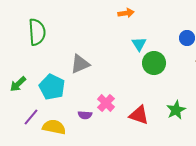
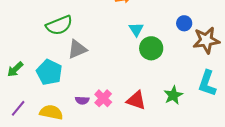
green semicircle: (37, 32) -> (59, 25), moved, turned 72
pink cross: (106, 103) -> (103, 98), moved
purple line: (31, 117) -> (18, 108), moved

